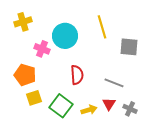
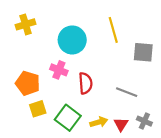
pink cross: (42, 49) -> (59, 70), moved
red triangle: (109, 104) -> (121, 124), moved

